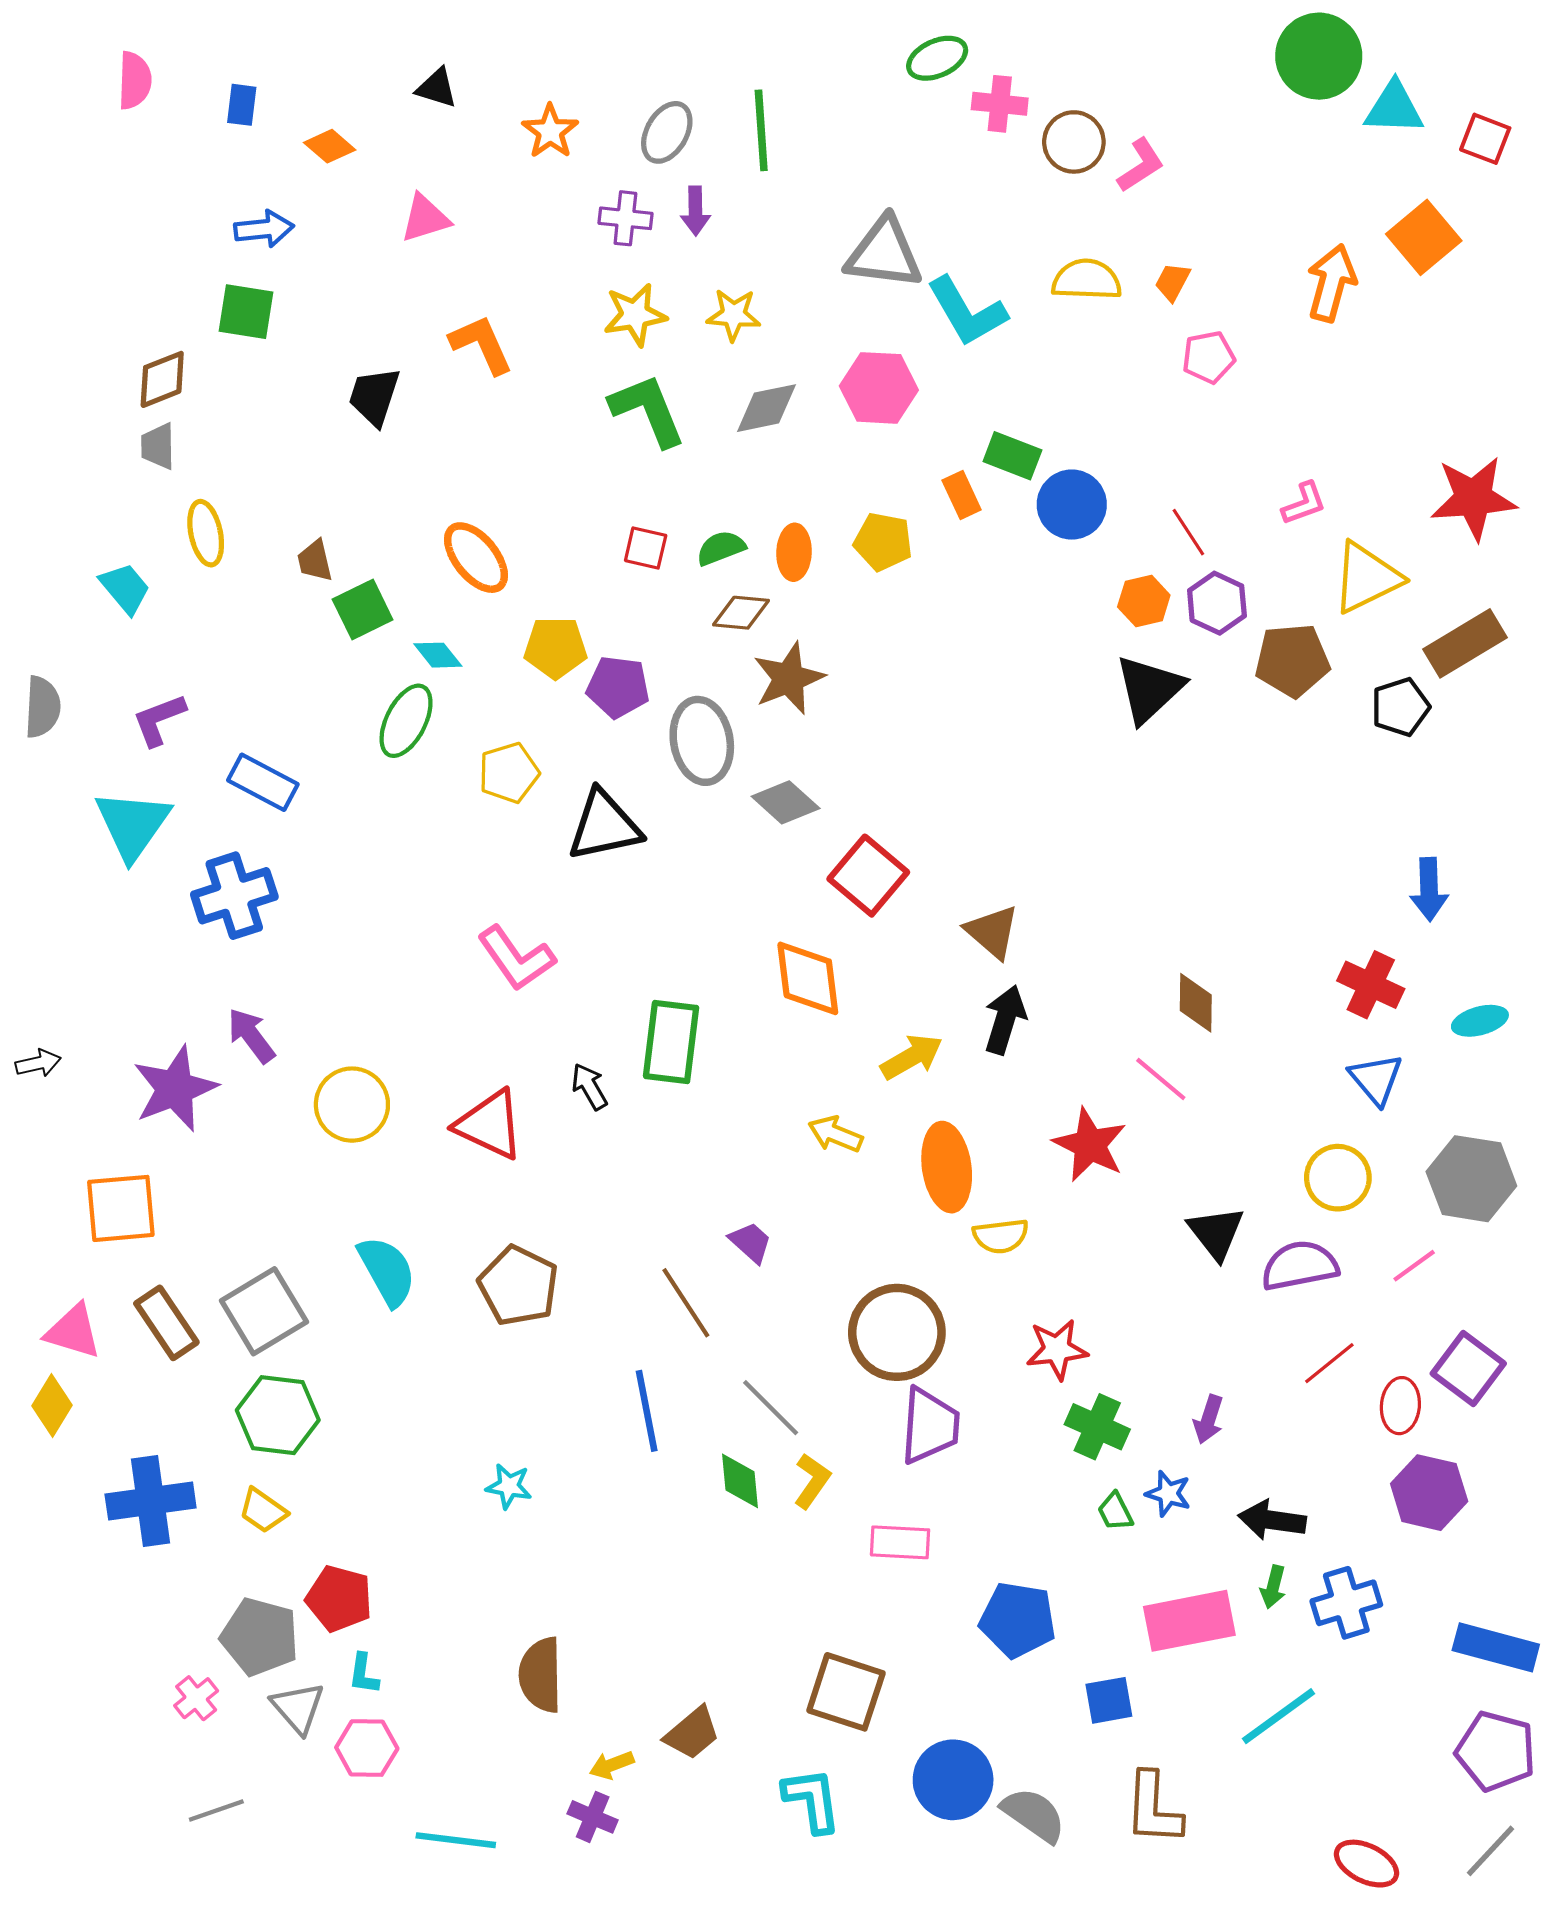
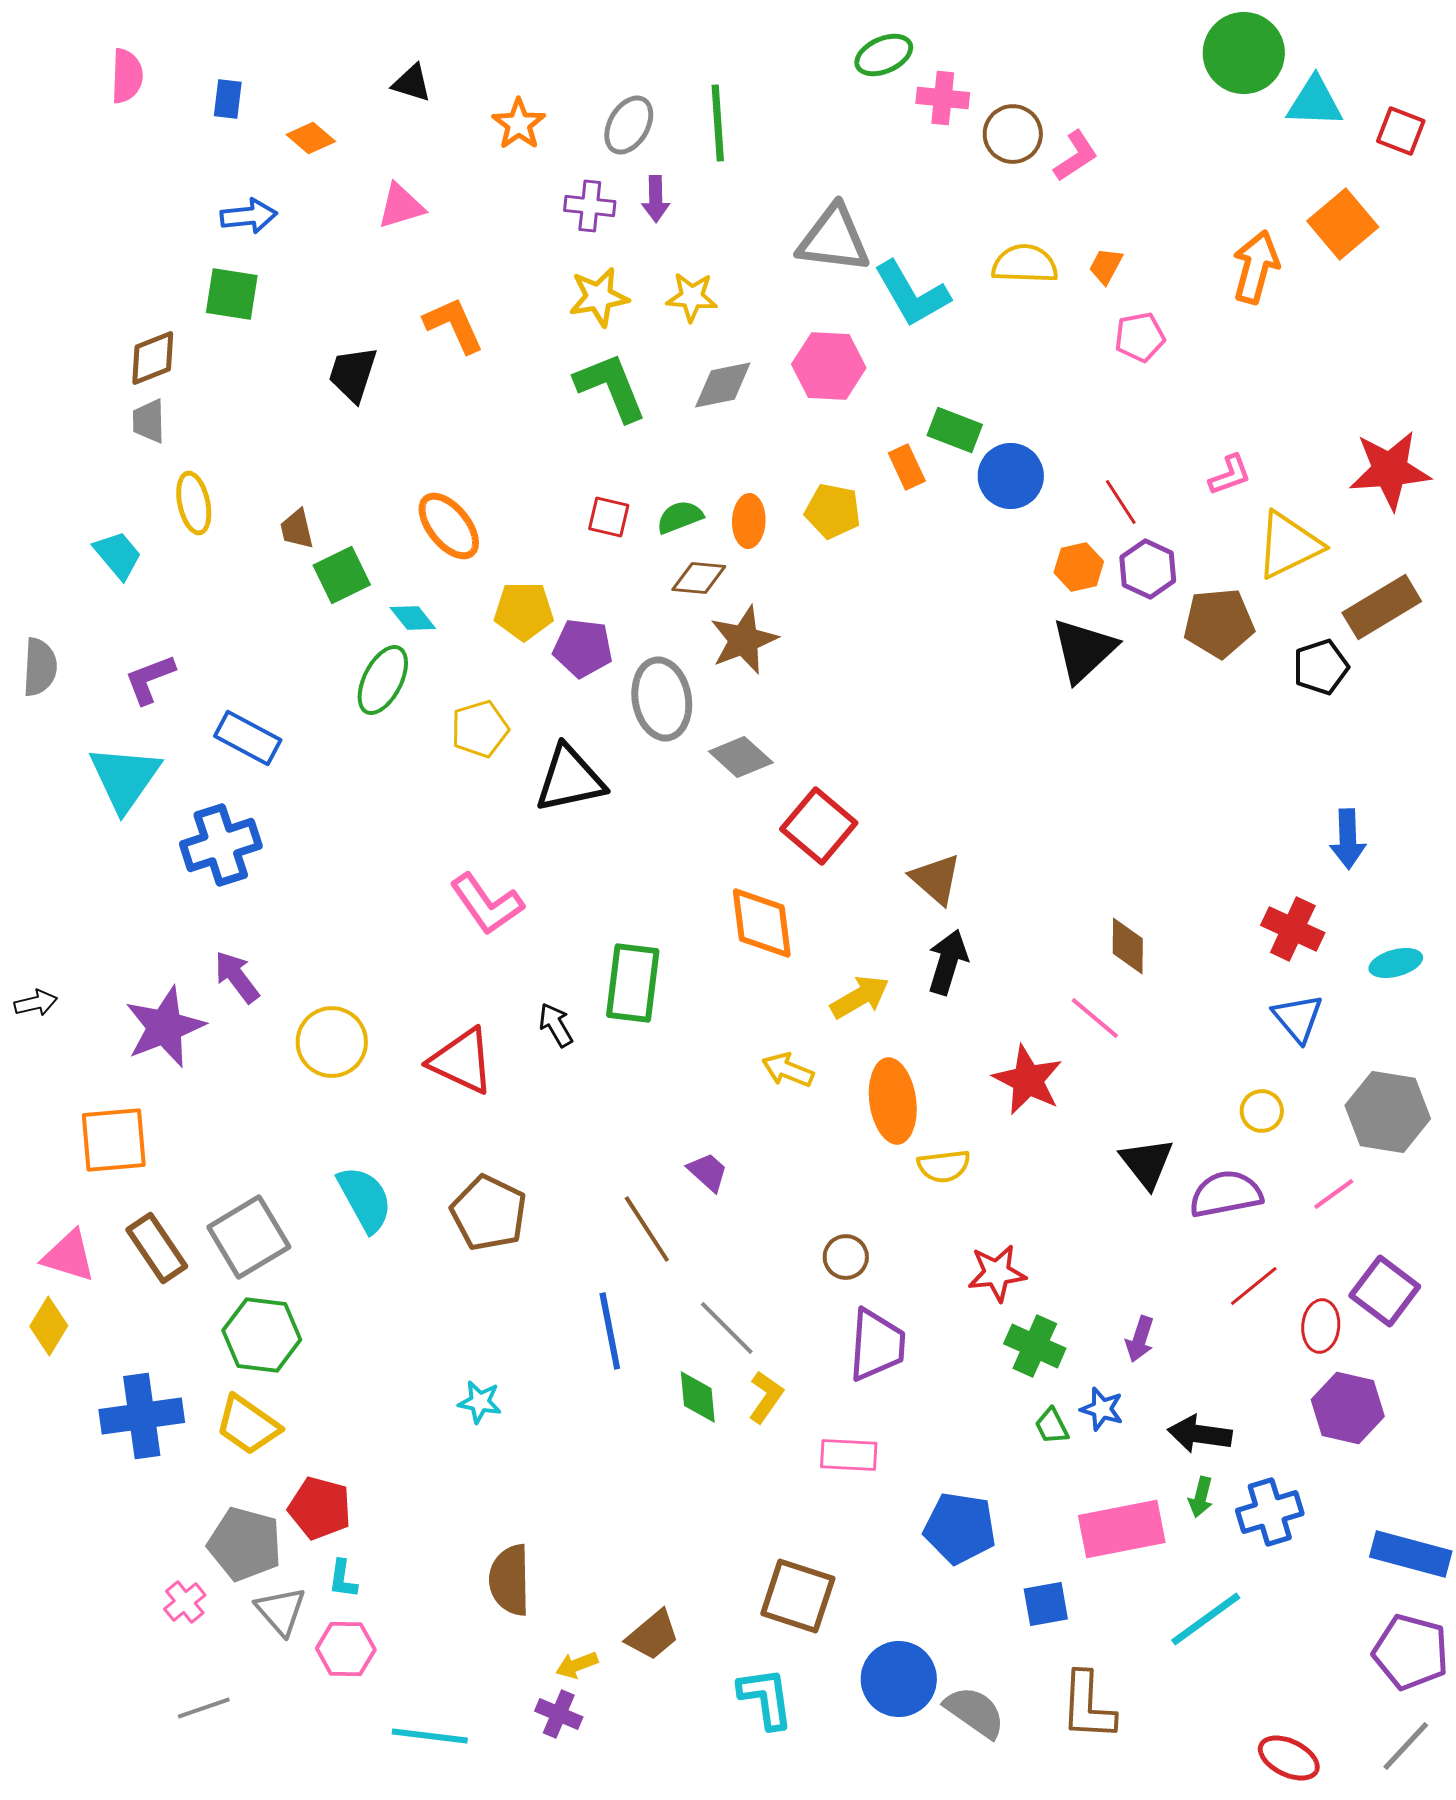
yellow circle: (1338, 1178) -> (1262, 1111), size x0.7
brown circle: (897, 1332) -> (846, 1257), size x0.5
yellow trapezoid: (263, 1511) -> (248, 1425), size x1.4

